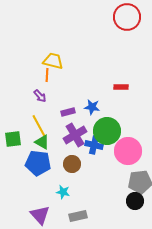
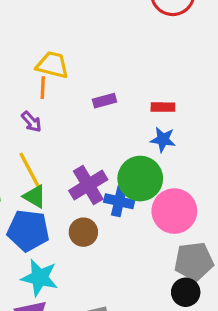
blue star: (92, 107) -> (163, 140), moved
purple rectangle: (68, 112) -> (104, 101), moved
cyan star: (63, 192) -> (40, 278), moved, size x1.6

